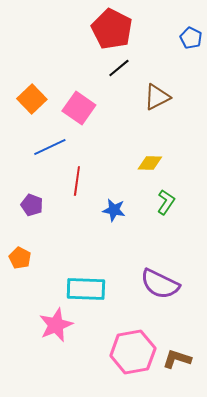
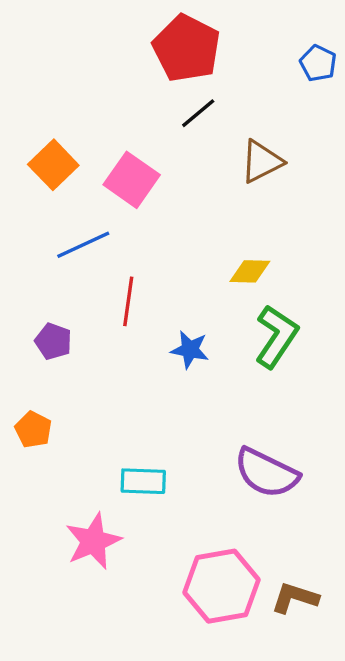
green L-shape: (166, 202) -> (276, 336), size x1.5
cyan rectangle: (86, 289) -> (143, 481), size x0.7

